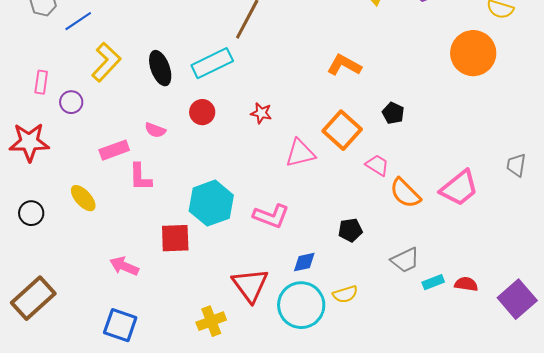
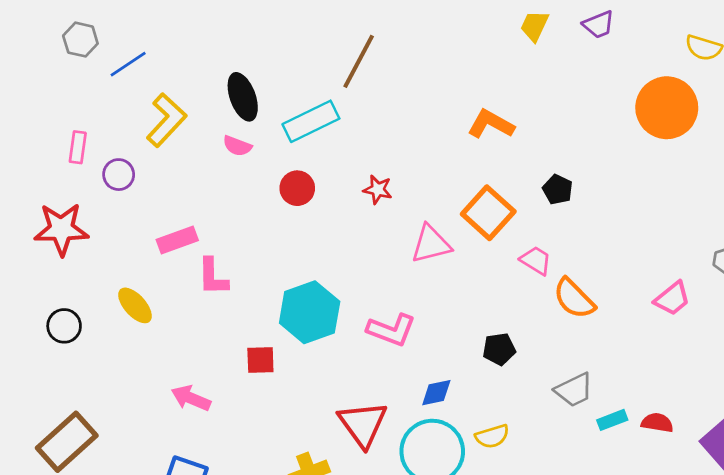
black ellipse: (160, 68) -> (243, 97), moved
pink semicircle: (155, 130) -> (237, 146), moved
pink trapezoid: (459, 188) -> (672, 299), moved, size x0.7
red square: (175, 238) -> (260, 360), size x0.7

